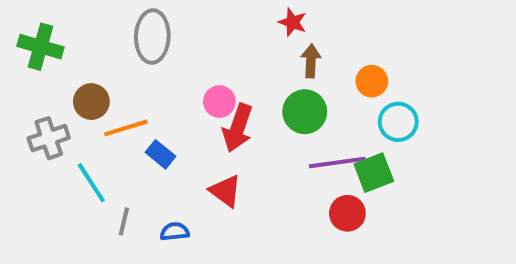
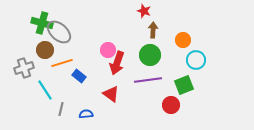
gray ellipse: (152, 36) -> (59, 32), moved, turned -50
green cross: (41, 47) -> (42, 23), moved
purple line: (337, 162) -> (148, 80), moved

